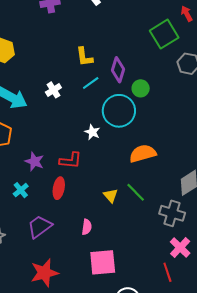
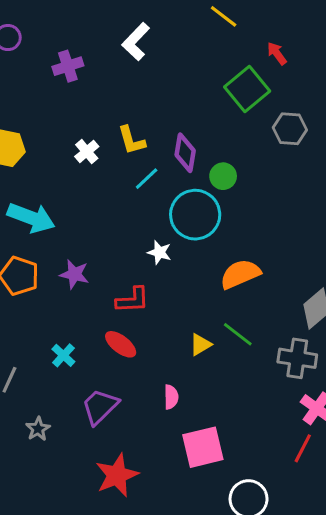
white cross: (53, 90) -> (87, 152), moved
purple star: (34, 161) -> (74, 274), moved
red ellipse: (59, 188) -> (121, 344), turned -55
yellow triangle: (111, 196) -> (201, 345), turned 49
red line: (167, 272) -> (303, 448), turned 54

